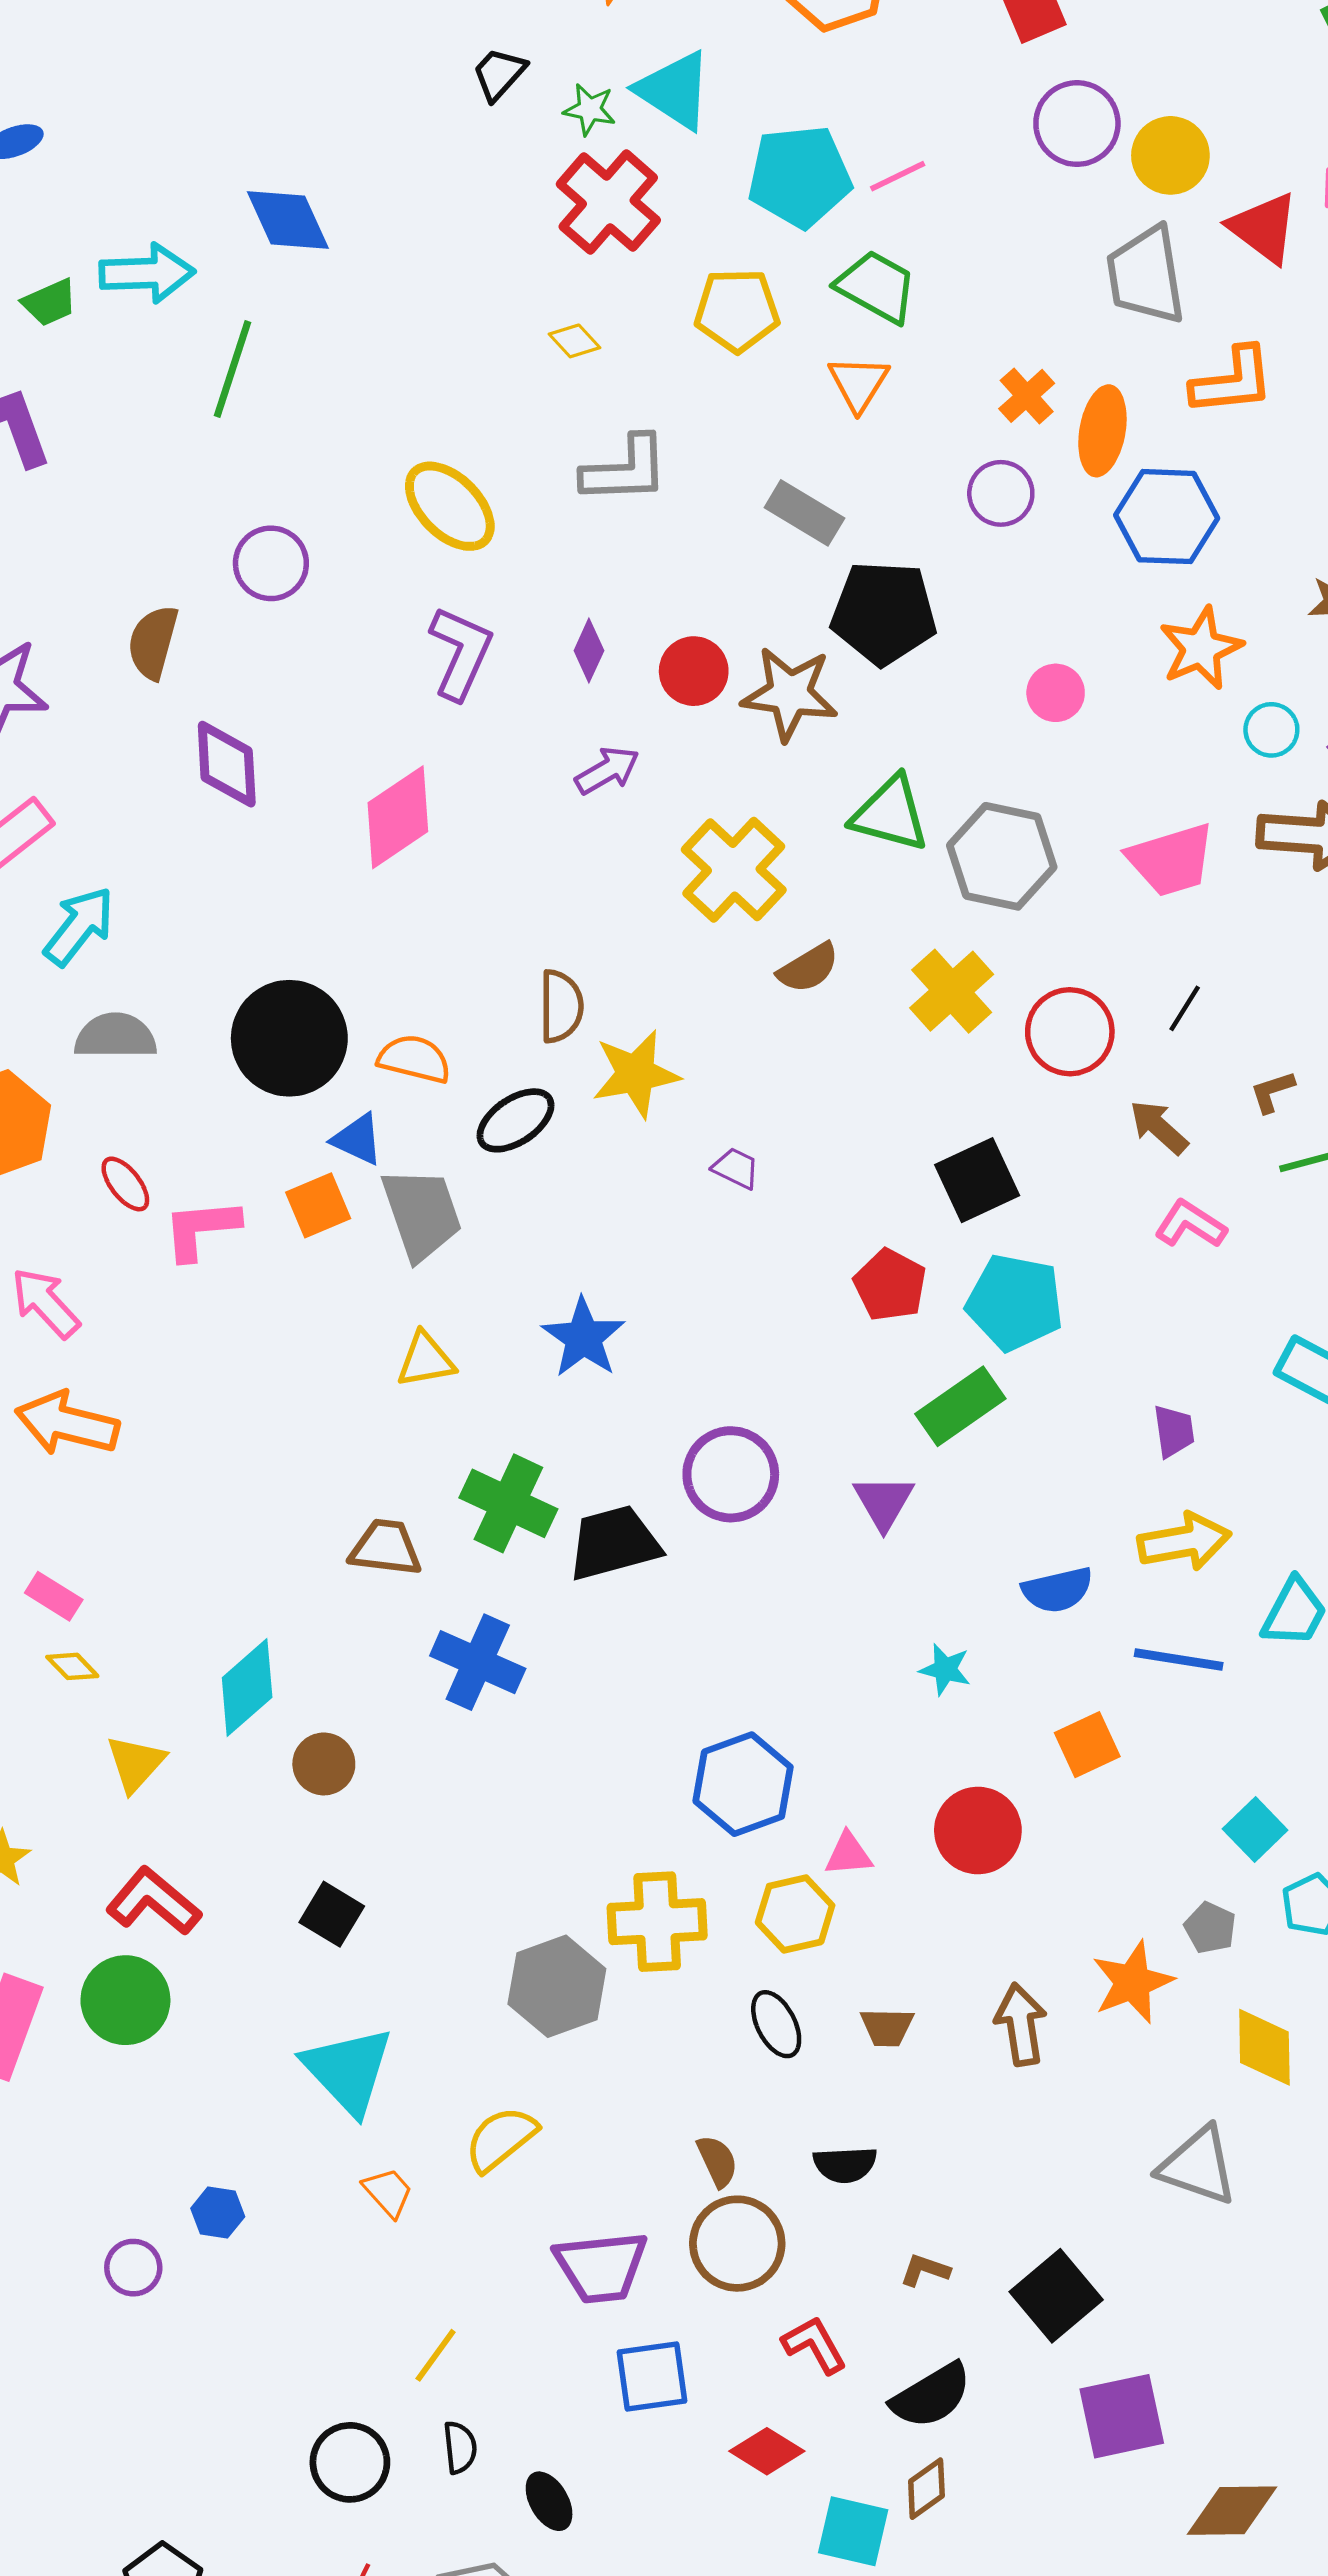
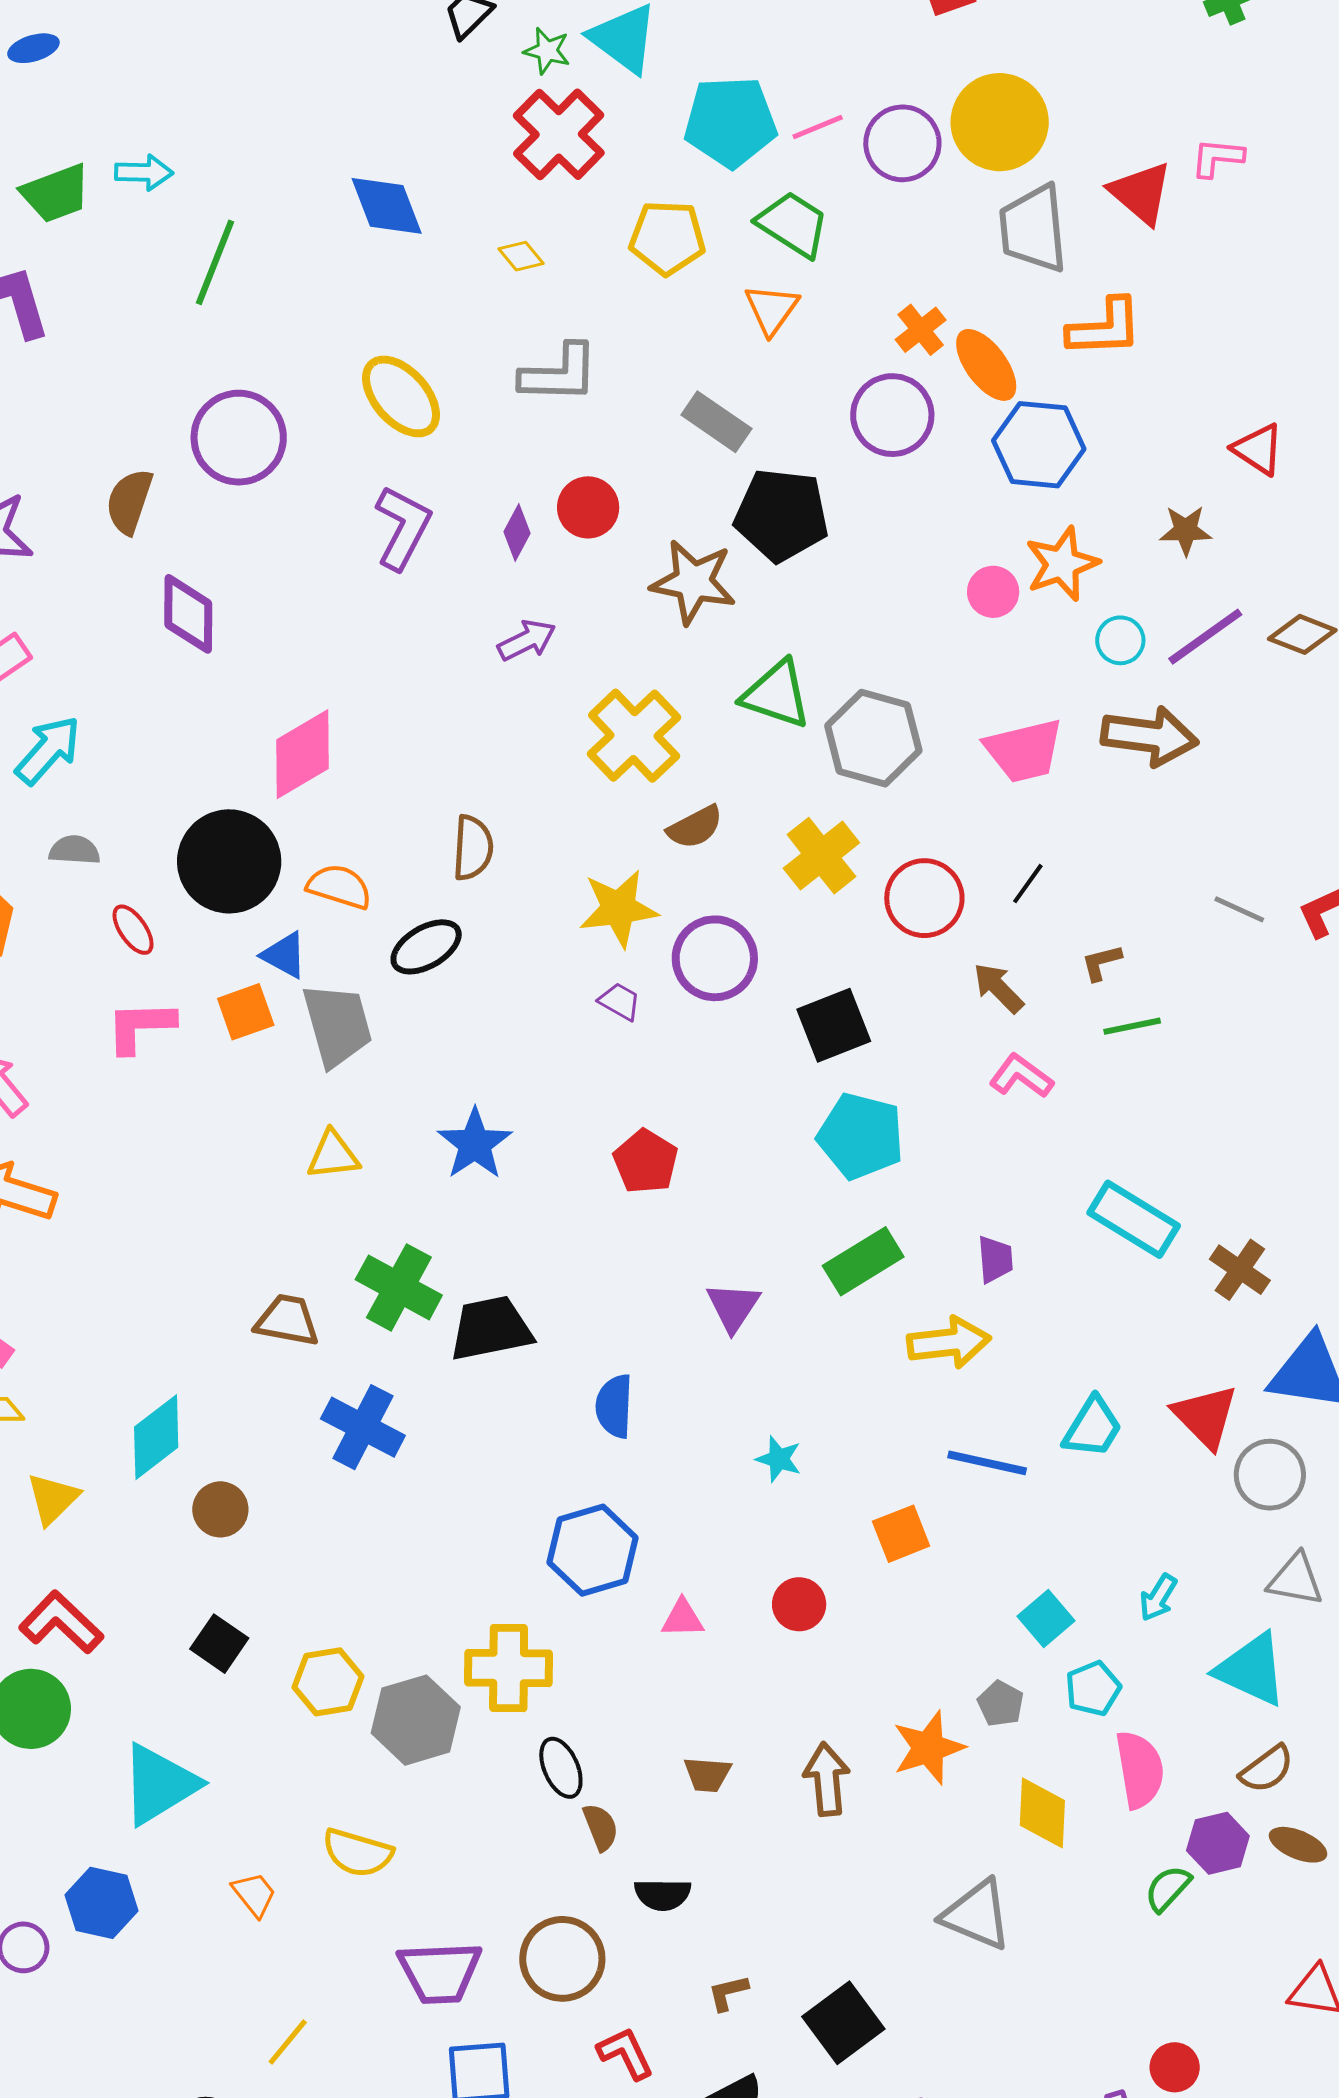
purple circle: (1077, 124) -> (902, 143), moved
yellow circle: (1170, 155) -> (1000, 122), moved, size x1.4
blue diamond: (288, 220) -> (387, 206), moved
cyan arrow: (147, 273) -> (144, 172), size x0.7
green trapezoid: (50, 303) -> (56, 193), size x1.4
orange ellipse: (1102, 431) -> (986, 365), turned -50
purple circle: (1001, 493) -> (892, 415), size x1.4
purple circle: (271, 563) -> (239, 438), size x1.4
red circle: (694, 671) -> (588, 507), moved
pink circle: (1056, 693) -> (993, 592), moved
pink diamond: (398, 817) -> (303, 754), moved
gray semicircle: (115, 1036) -> (74, 850), size x0.7
yellow star: (636, 1074) -> (619, 908), moved
red ellipse: (125, 1184) -> (133, 930), moved
red pentagon: (890, 1285) -> (646, 1162), moved
green rectangle: (960, 1406) -> (863, 1261), moved
purple circle: (731, 1474) -> (715, 958), moved
yellow arrow: (1184, 1542) -> (949, 1342), moved
blue semicircle: (1057, 1590) -> (614, 1406), moved, turned 102
red circle: (978, 1830) -> (799, 1604), size x0.7
yellow hexagon: (795, 1914) -> (328, 1682), moved
black ellipse: (776, 2024) -> (561, 1768), moved
cyan triangle: (348, 2070) -> (159, 1784), moved, turned 38
yellow semicircle: (501, 2139) -> (357, 1853), turned -128
brown semicircle: (717, 2161) -> (601, 1827), moved
blue hexagon: (218, 2213) -> (101, 1903), size x1.5
brown L-shape: (925, 2270) -> (728, 1993), turned -36

